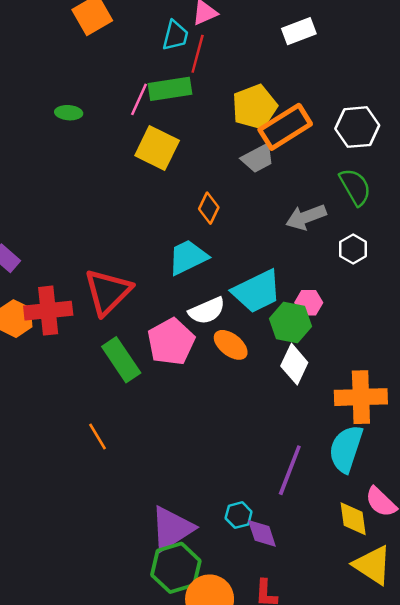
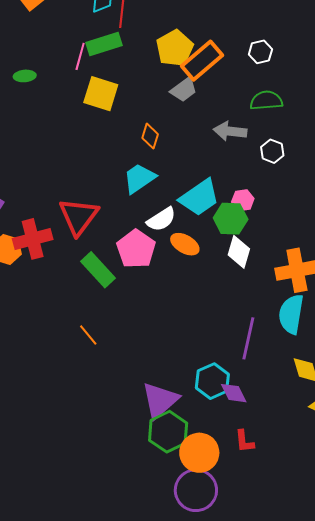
white hexagon: (357, 127) -> (260, 52), size x0.7
green semicircle: (355, 187) -> (266, 101), turned -56
gray arrow: (306, 217) -> (230, 131), turned 36
cyan hexagon: (239, 515) -> (212, 381), size x1.6

